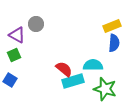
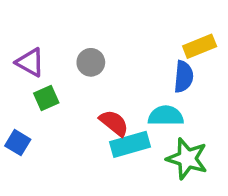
gray circle: (36, 24) -> (91, 62), moved
blue semicircle: (114, 43) -> (184, 77), moved
green square: (14, 55) -> (46, 98), moved

